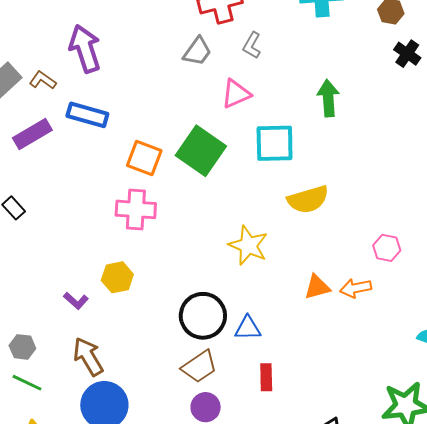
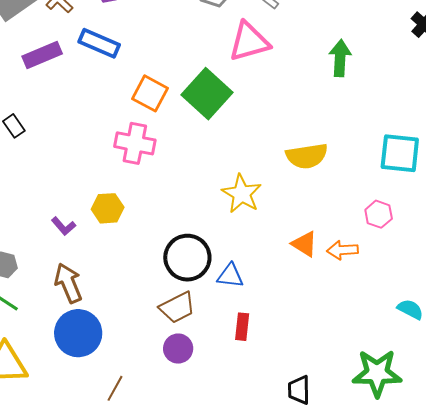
pink triangle: (236, 94) -> (249, 42), size x1.4
cyan square: (275, 143) -> (400, 153), moved
orange triangle: (317, 287) -> (304, 244), turned 40

